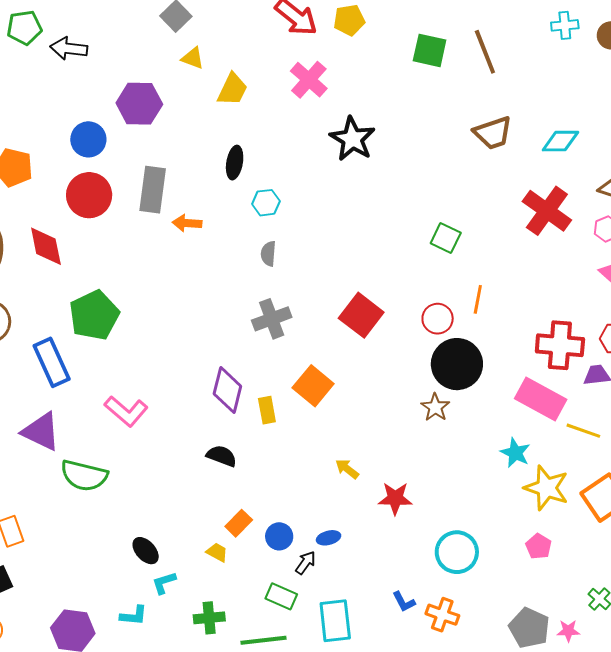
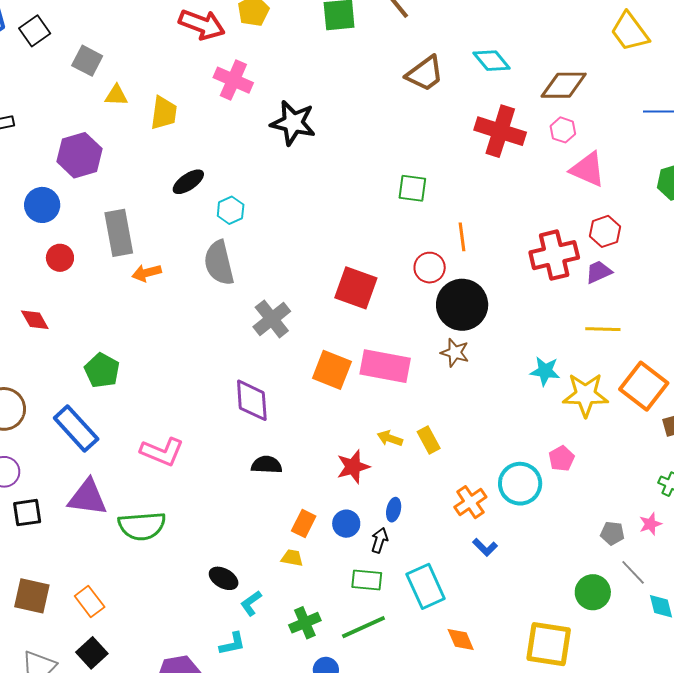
cyan diamond: (560, 141) -> (492, 61), turned 69
black ellipse: (235, 163) -> (188, 182), turned 64
red circle: (89, 195) -> (60, 258), size x0.6
orange arrow: (187, 223) -> (147, 273), moved
red diamond: (46, 246) -> (35, 320), size x0.7
gray semicircle: (268, 254) -> (219, 263), moved, size x1.8
green pentagon: (94, 315) -> (102, 370), size x0.7
pink rectangle: (541, 399) -> (385, 366), moved
yellow rectangle: (267, 410) -> (429, 440), moved
red star: (395, 498) -> (353, 467), moved
blue ellipse: (329, 538) -> (394, 510), turned -45
pink pentagon: (539, 546) -> (562, 459), moved, turned 30
orange cross: (442, 615) -> (470, 502), moved, turned -36
gray pentagon: (529, 628) -> (612, 533), size x0.6

